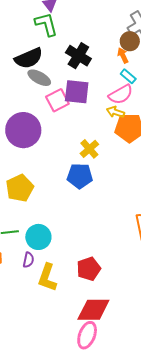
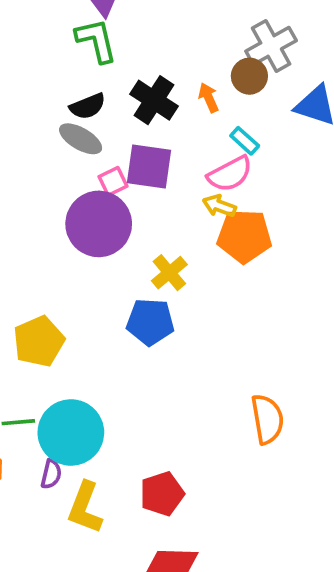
orange arrow: (123, 55) -> (209, 98), moved
black semicircle: (29, 58) -> (88, 106), moved, size x0.7
pink square: (57, 100) -> (113, 181), size x0.7
purple circle: (23, 130) -> (99, 224), moved
cyan circle: (38, 237) -> (71, 432), size x1.4

